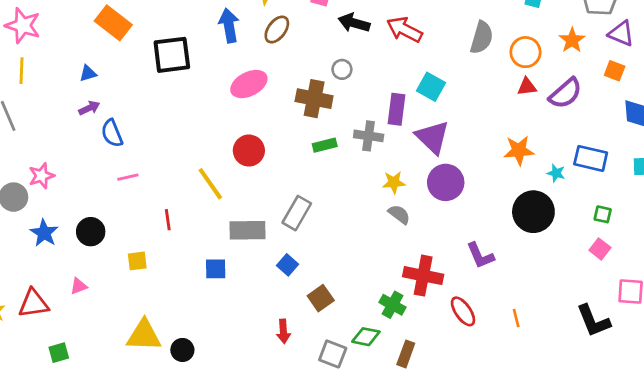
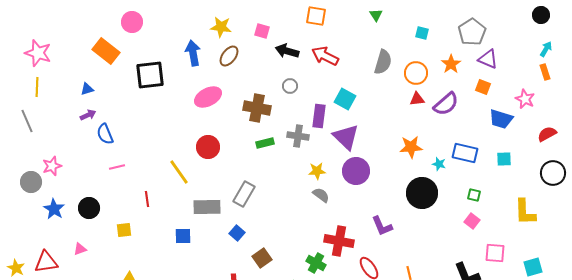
gray circle: (342, 69) -> (290, 86), moved

